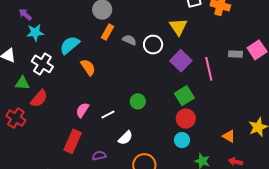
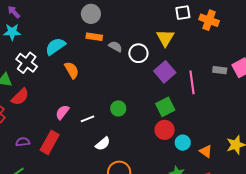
orange rectangle: (108, 32) -> (94, 37), turned 63
cyan star: (35, 33) -> (12, 32), moved
cyan circle: (182, 140) -> (183, 143), moved
purple semicircle: (99, 156) -> (23, 142), moved

